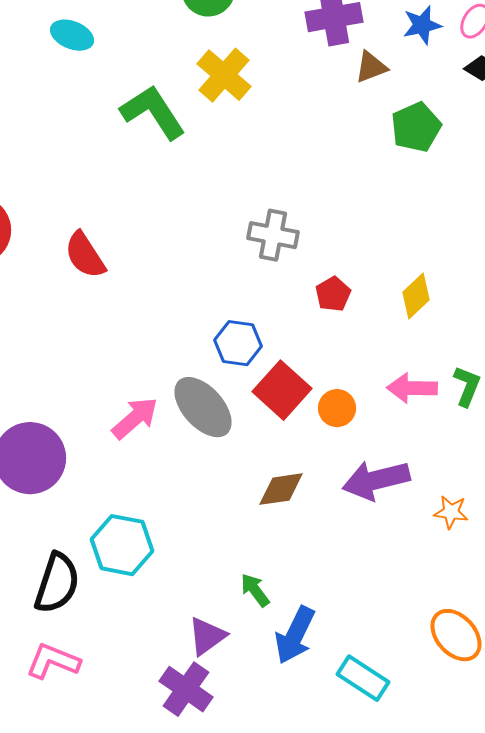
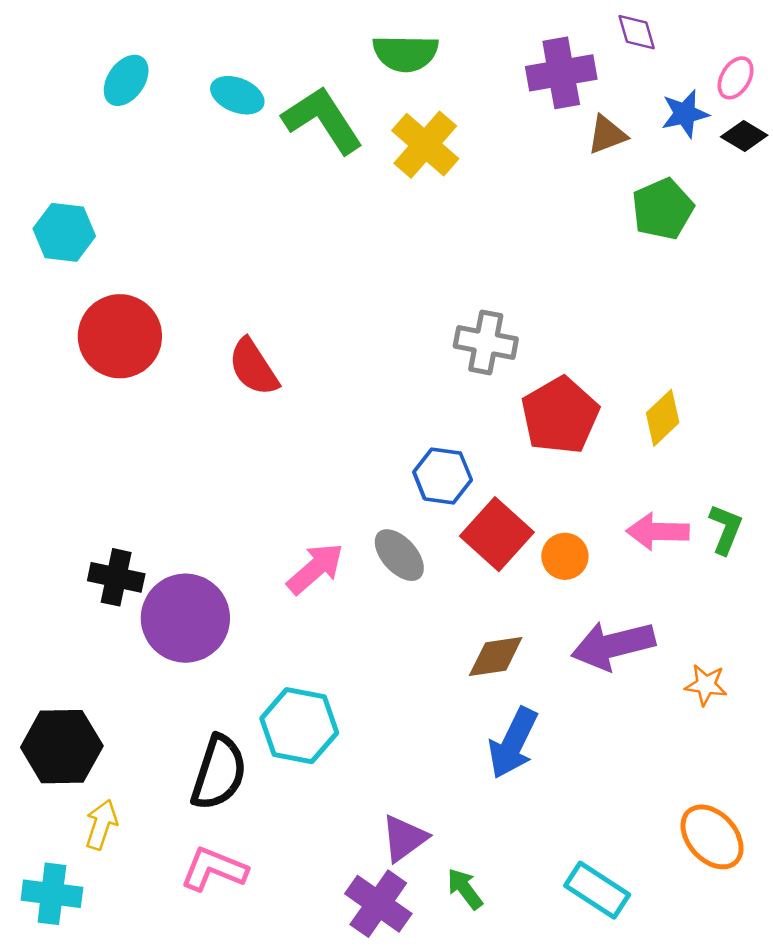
blue star: (422, 25) -> (685, 114), moved
green L-shape: (153, 112) -> (323, 120), moved
red pentagon: (333, 294) -> (560, 415), size x1.8
gray ellipse: (203, 407) -> (399, 555), size x0.7
green arrow: (255, 590) -> (465, 889), moved
blue arrow: (295, 635) -> (513, 743), moved

